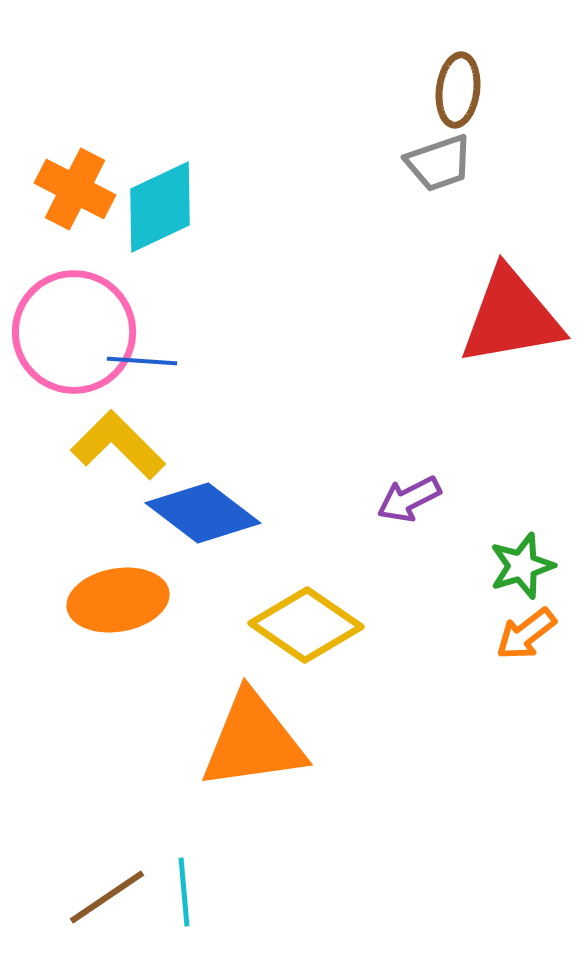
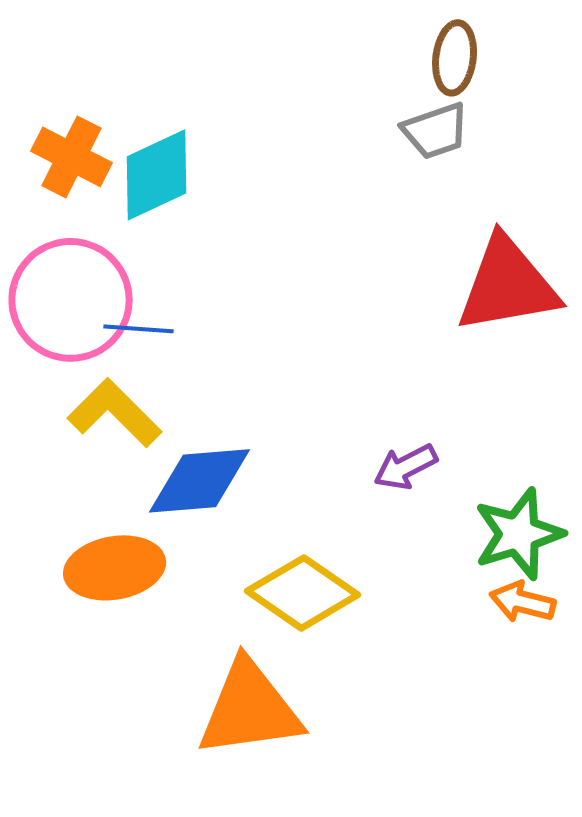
blue diamond: (203, 513) -> (200, 481), turned -42
green star: (522, 566) -> (519, 534), size x1.4
orange arrow: (526, 634) -> (523, 602), turned 52

